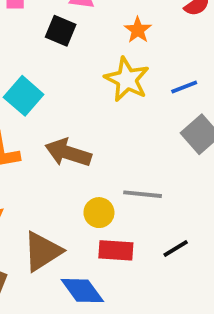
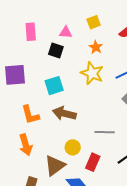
cyan square: (24, 96) -> (54, 86), moved, turned 36
yellow circle: (99, 213) -> (73, 147), moved
red rectangle: (116, 250) -> (93, 162), turned -66

